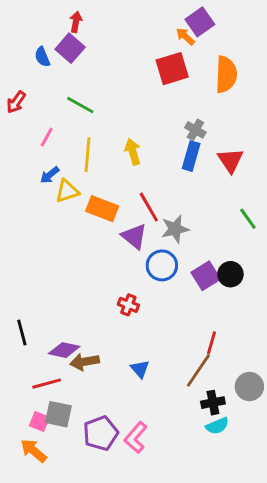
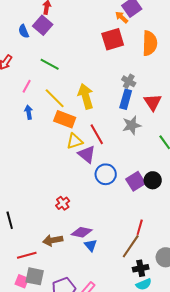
yellow arrow: (133, 152) -> (86, 96), size x1.4
yellow line: (88, 155) -> (55, 98), turned -50
blue arrow: (50, 175) -> (29, 112), turned 120
yellow triangle: (67, 191) -> (75, 141), moved
orange rectangle: (102, 209) -> (65, 119), moved
gray star: (175, 229) -> (132, 125), moved
red cross: (128, 305) -> (63, 203), moved, turned 32
purple diamond: (64, 350) -> (82, 232), moved

